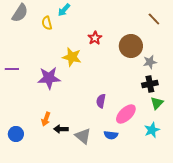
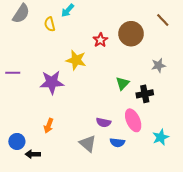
brown circle: (131, 46) -> (131, 34), moved
black cross: (150, 84) -> (145, 94), moved
purple semicircle: (101, 101) -> (104, 122), moved, turned -88
green triangle: (157, 103) -> (123, 83), moved
pink ellipse: (126, 114) -> (133, 120), turned -70
black arrow: (61, 129) -> (33, 154), moved

